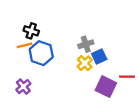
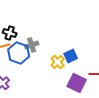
gray cross: (86, 44) -> (32, 45), moved

